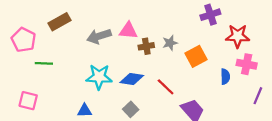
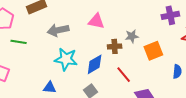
gray arrow: (99, 36) -> (58, 30), moved
brown cross: (146, 46) -> (115, 46), moved
blue diamond: (132, 79) -> (95, 64), turned -45

